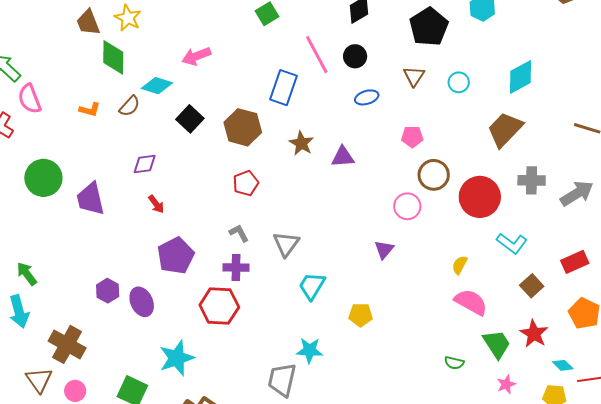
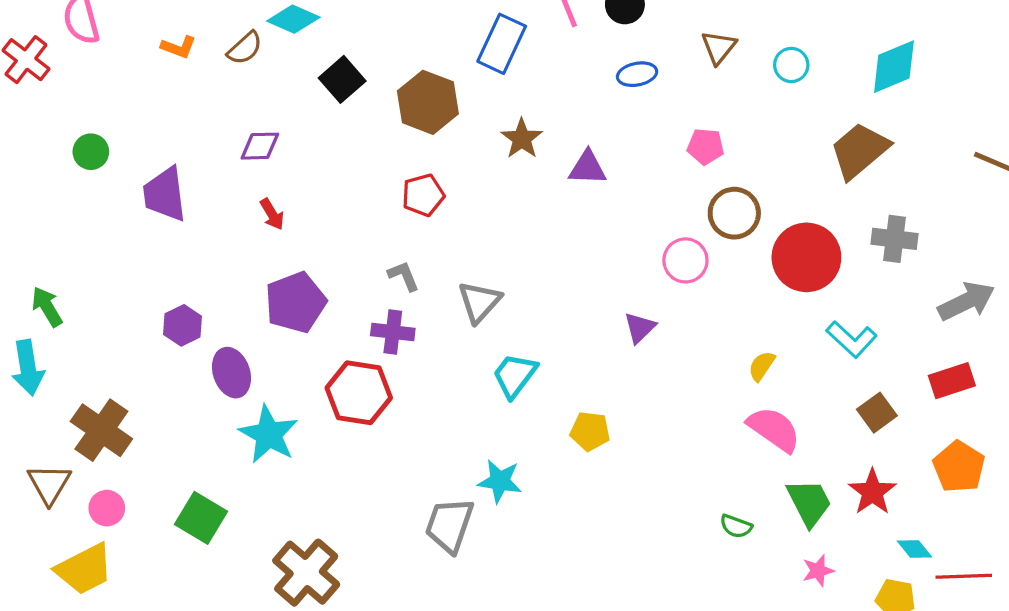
green circle: (43, 178) -> (91, 152), size x0.6
gray arrow: (577, 193) -> (966, 301), moved
purple hexagon: (108, 291) -> (183, 325), moved
cyan star: (177, 358) -> (269, 434), moved, turned -30

